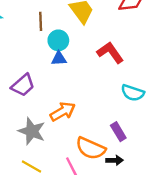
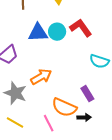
cyan circle: (58, 40) -> (57, 32), moved
blue triangle: (59, 59) -> (38, 33), size x1.5

